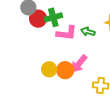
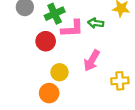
red circle: (38, 19) -> (46, 41), moved
orange circle: (65, 70) -> (49, 93), moved

